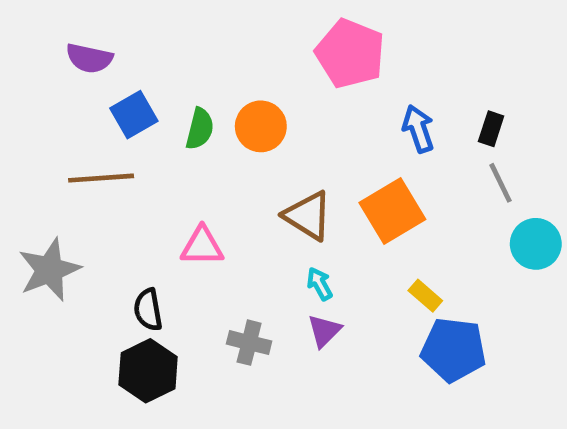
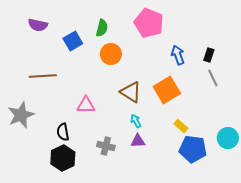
blue square: (134, 115) -> (73, 41), moved
green semicircle: (200, 129) -> (102, 28), moved
cyan circle: (536, 244) -> (228, 138), moved
purple triangle: (324, 331) -> (138, 141), turned 42

